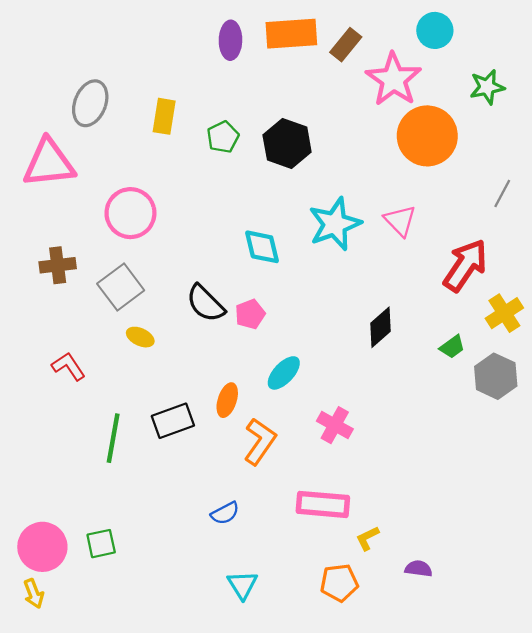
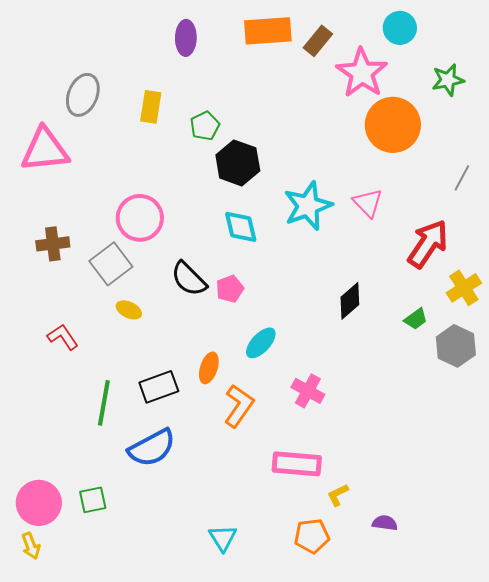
purple ellipse: (230, 40) -> (186, 38), moved
black hexagon: (287, 144) -> (238, 163), moved
pink circle: (130, 213) -> (140, 218), moved
blue semicircle: (225, 513) -> (152, 448), moved, size x1.8

